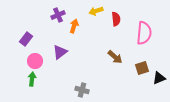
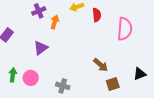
brown arrow: (115, 57) -> (101, 65), moved
pink circle: (35, 61) -> (31, 78), moved
brown square: (142, 68) -> (113, 84), moved

